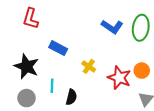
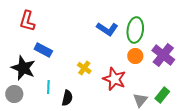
blue rectangle: (58, 48) -> (43, 50), moved
orange circle: (142, 71) -> (135, 56), moved
gray circle: (27, 98) -> (14, 94), moved

